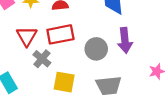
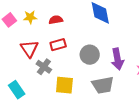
red rectangle: (60, 34) -> (58, 45), size x0.7
purple arrow: (125, 40) -> (117, 59), moved

